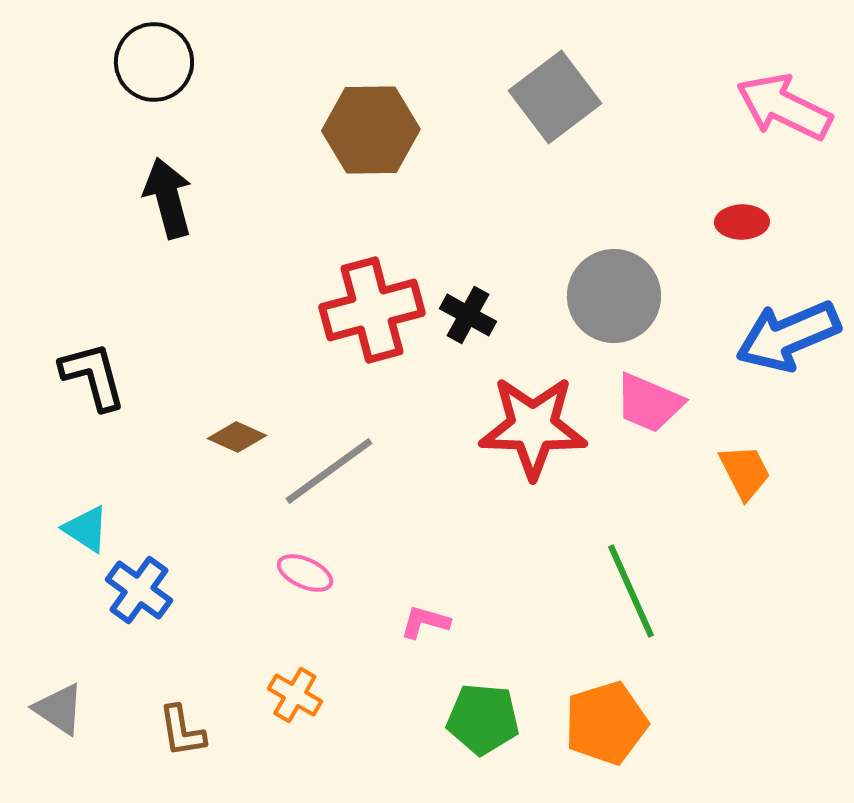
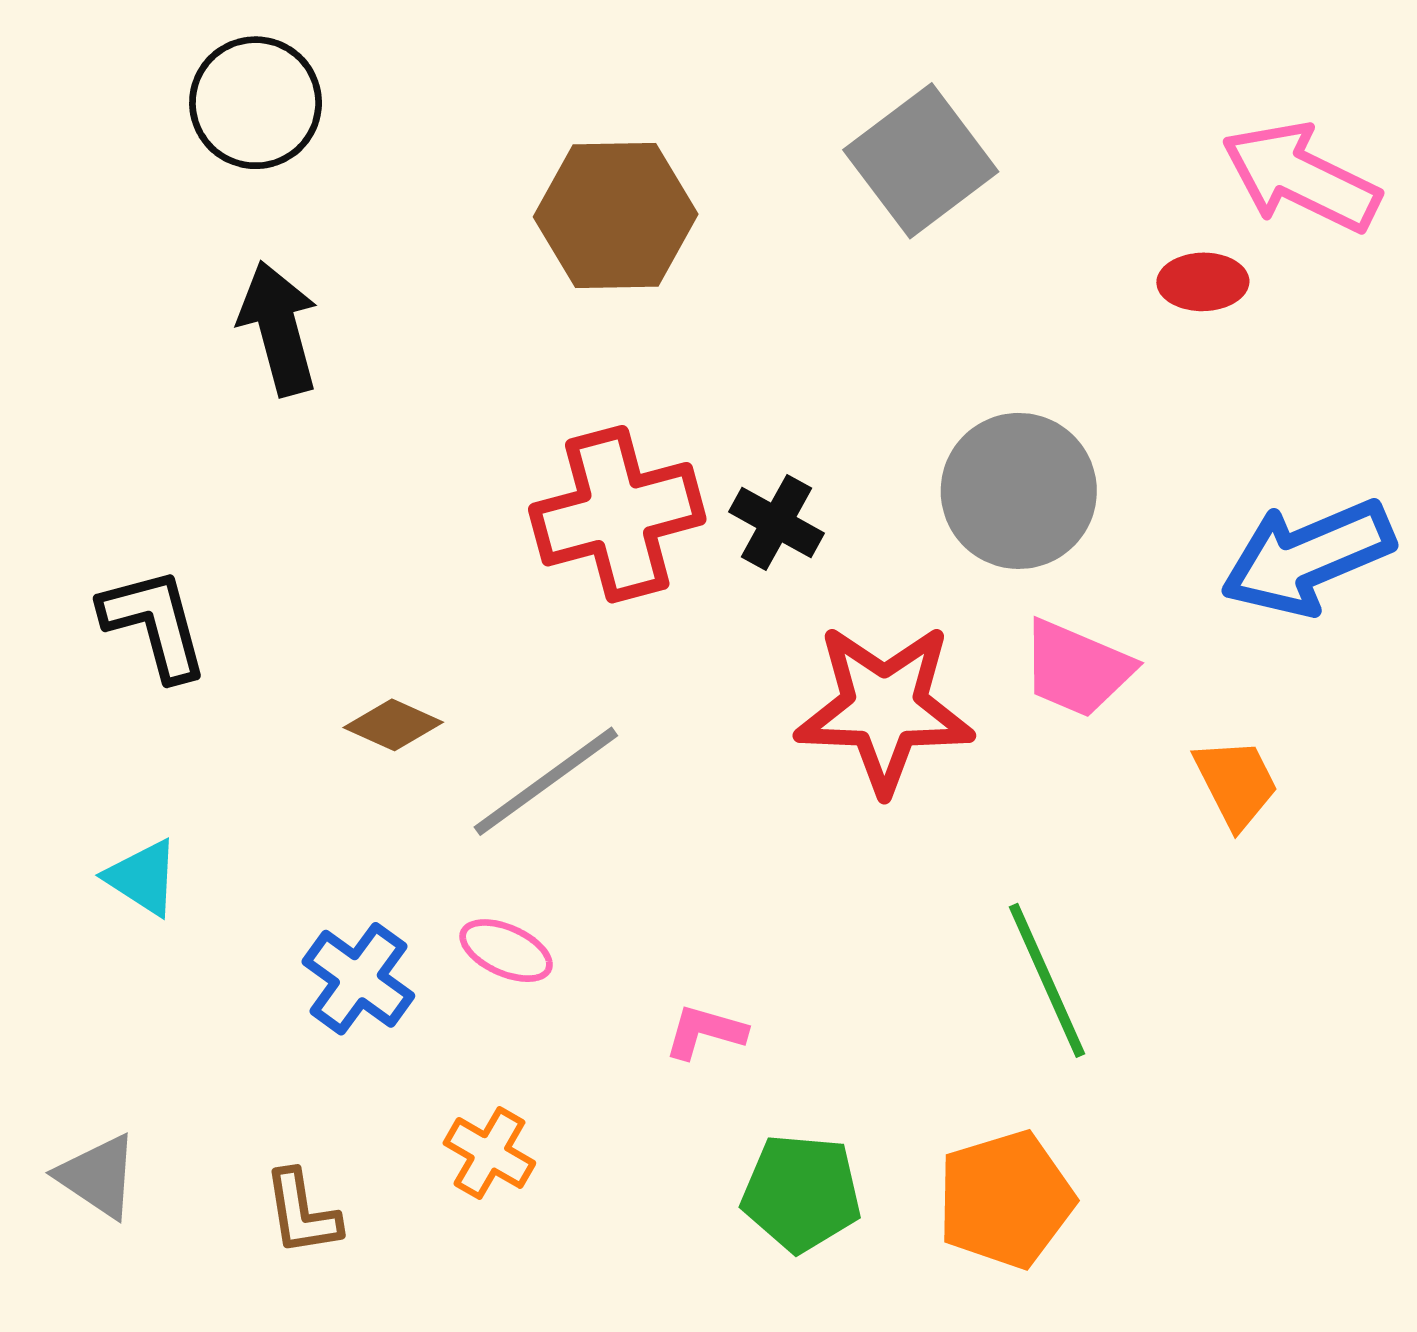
red ellipse: (742, 222) -> (1203, 282), moved
blue cross: (139, 590) -> (358, 979), moved

